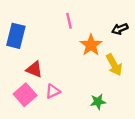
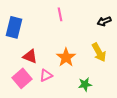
orange star: (91, 45) -> (66, 57), moved

